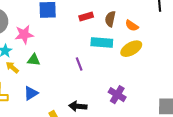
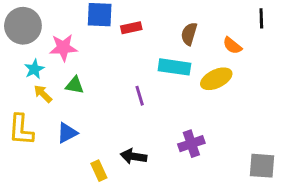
red rectangle: (86, 16) -> (131, 28), moved
orange semicircle: (132, 26) -> (232, 46), moved
purple cross: (117, 95) -> (191, 144), turned 36

